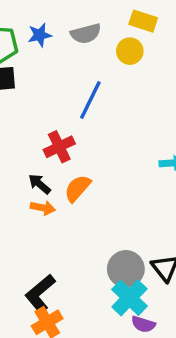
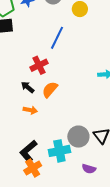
orange arrow: (43, 208) -> (30, 110), moved
cyan cross: (129, 298) -> (59, 151), moved, turned 35

